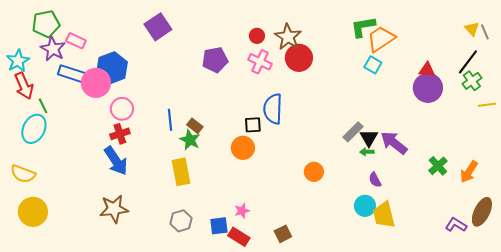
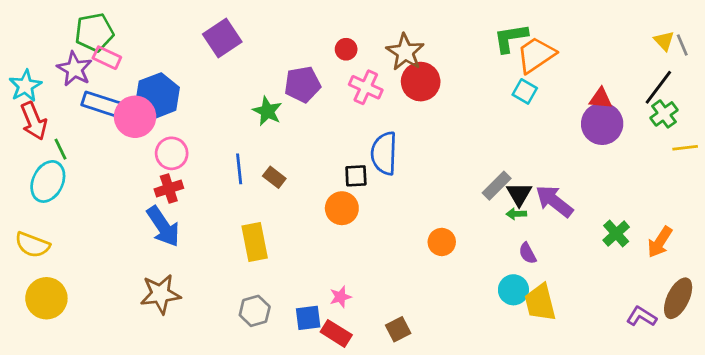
green pentagon: (46, 24) -> (94, 32), moved
red circle: (257, 36) -> (346, 49), moved
green star: (190, 140) -> (267, 111), moved

